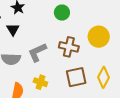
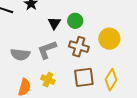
green circle: (62, 13) -> (75, 21), moved
black triangle: (13, 30) -> (54, 23), moved

